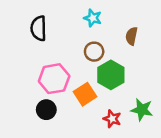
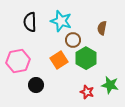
cyan star: (93, 18) -> (61, 21), moved, size x1.5
pink hexagon: (54, 79) -> (18, 61), moved
orange square: (85, 94) -> (59, 60), moved

